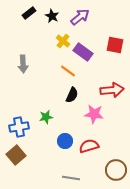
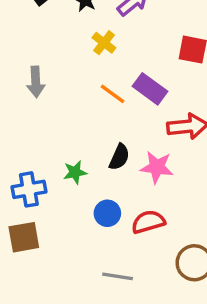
purple rectangle: (83, 52) -> (150, 89), moved
black semicircle: (72, 95) -> (119, 157), moved
brown square: (16, 155) -> (24, 237), turned 30

